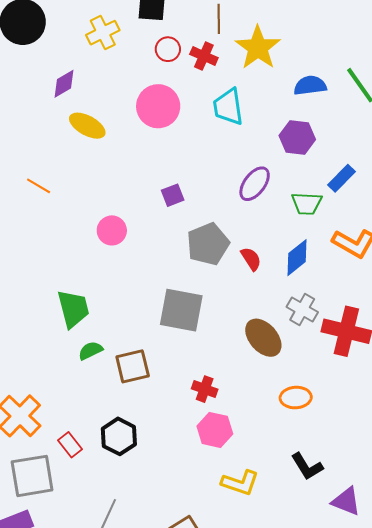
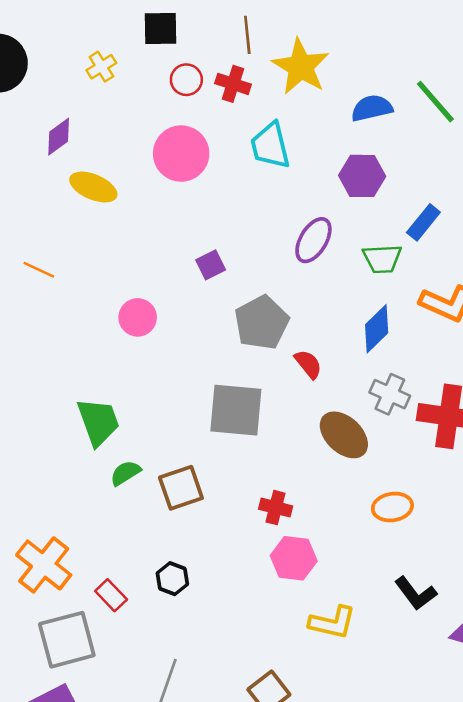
yellow cross: (103, 33) -> (101, 67), size x0.7
red semicircle: (251, 259) -> (308, 364), moved
black hexagon: (119, 436) -> (172, 579), size x0.7

